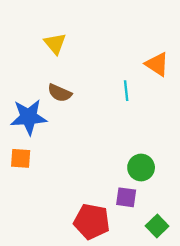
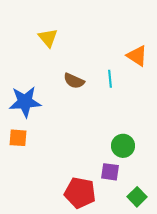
brown semicircle: (60, 93) -> (74, 81), moved

